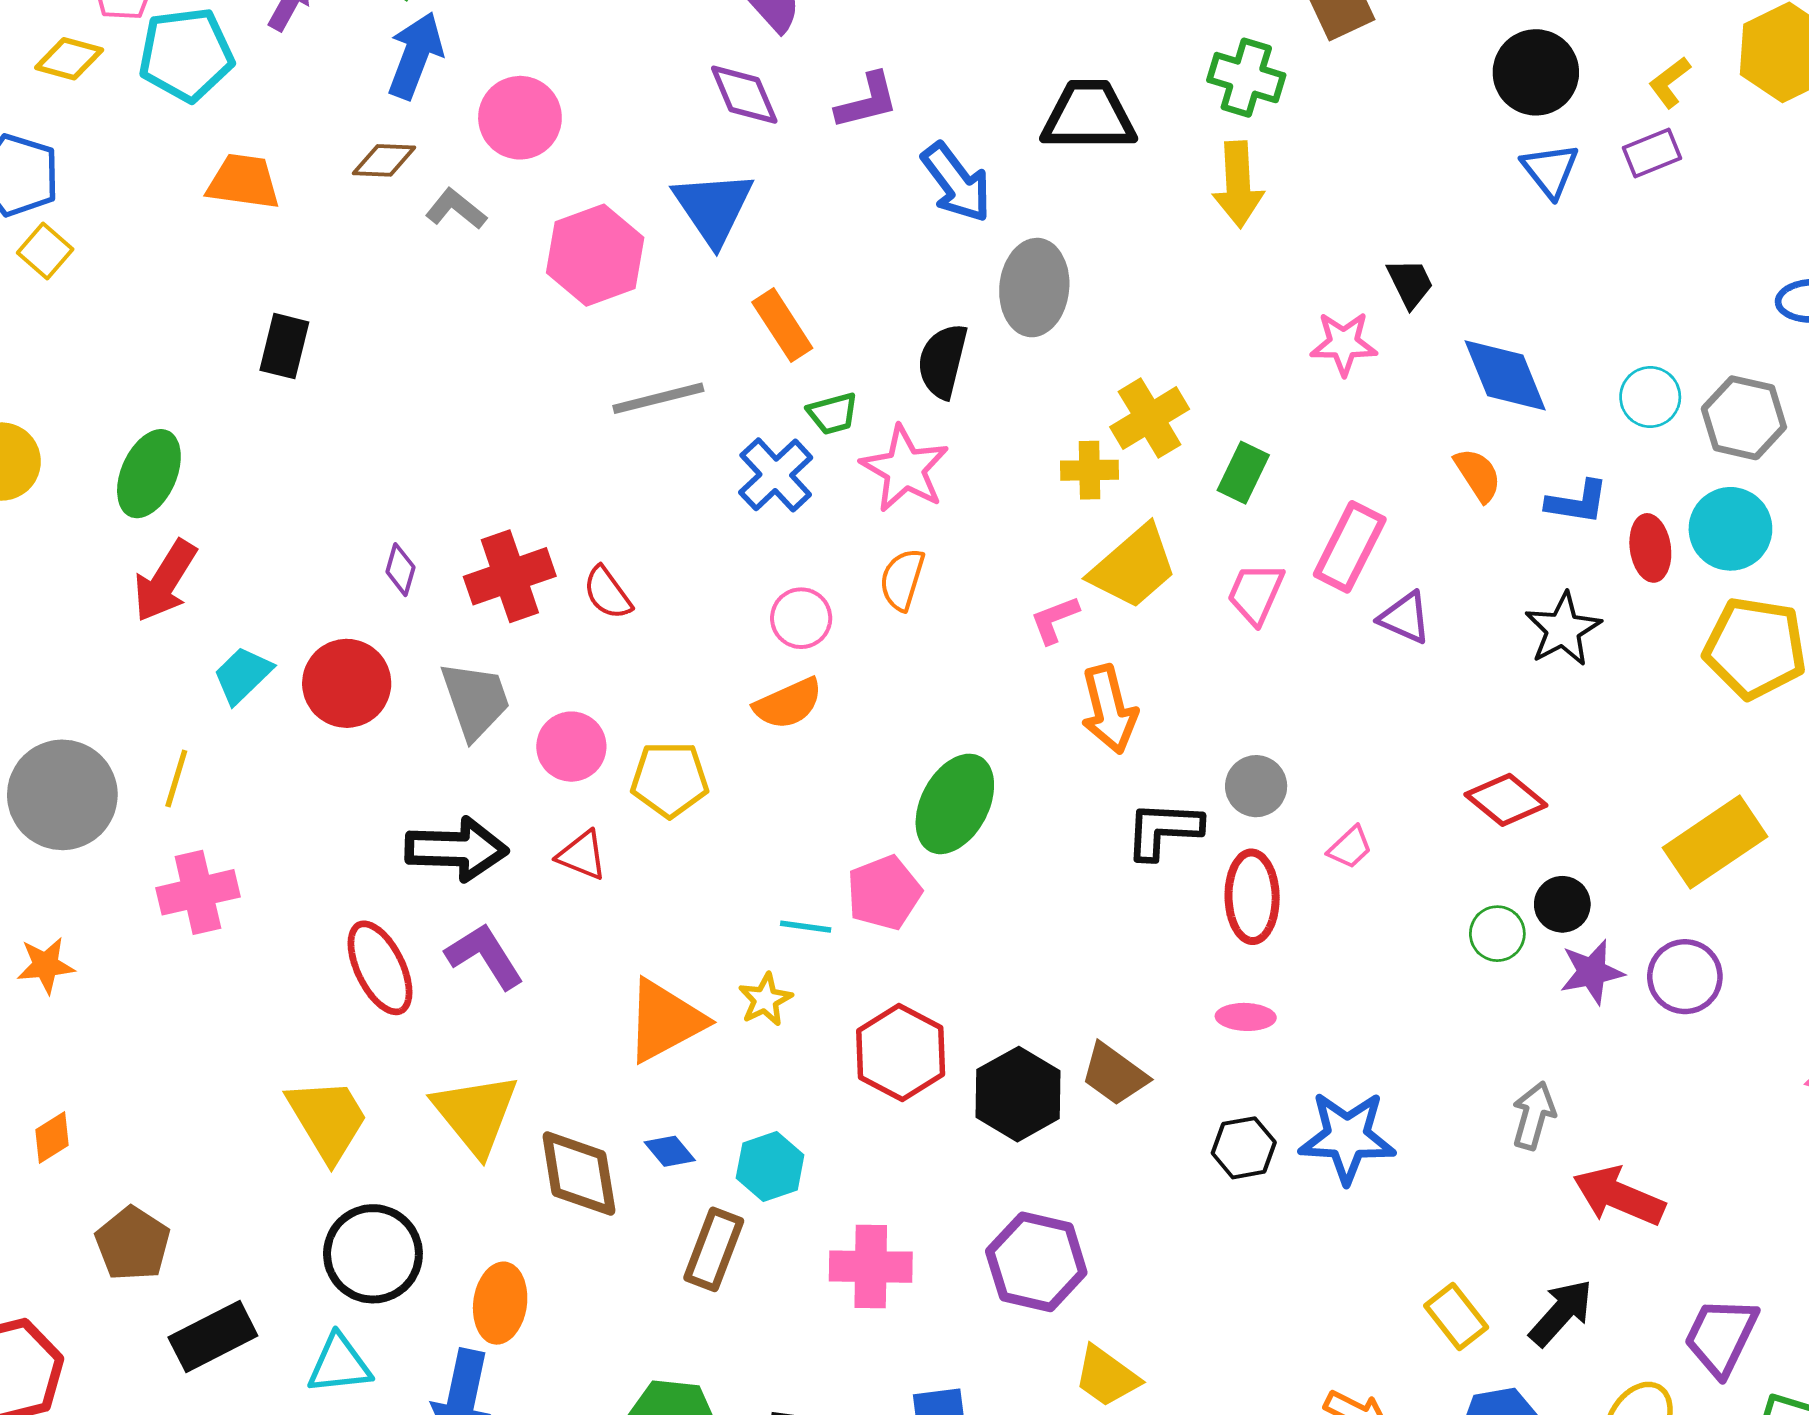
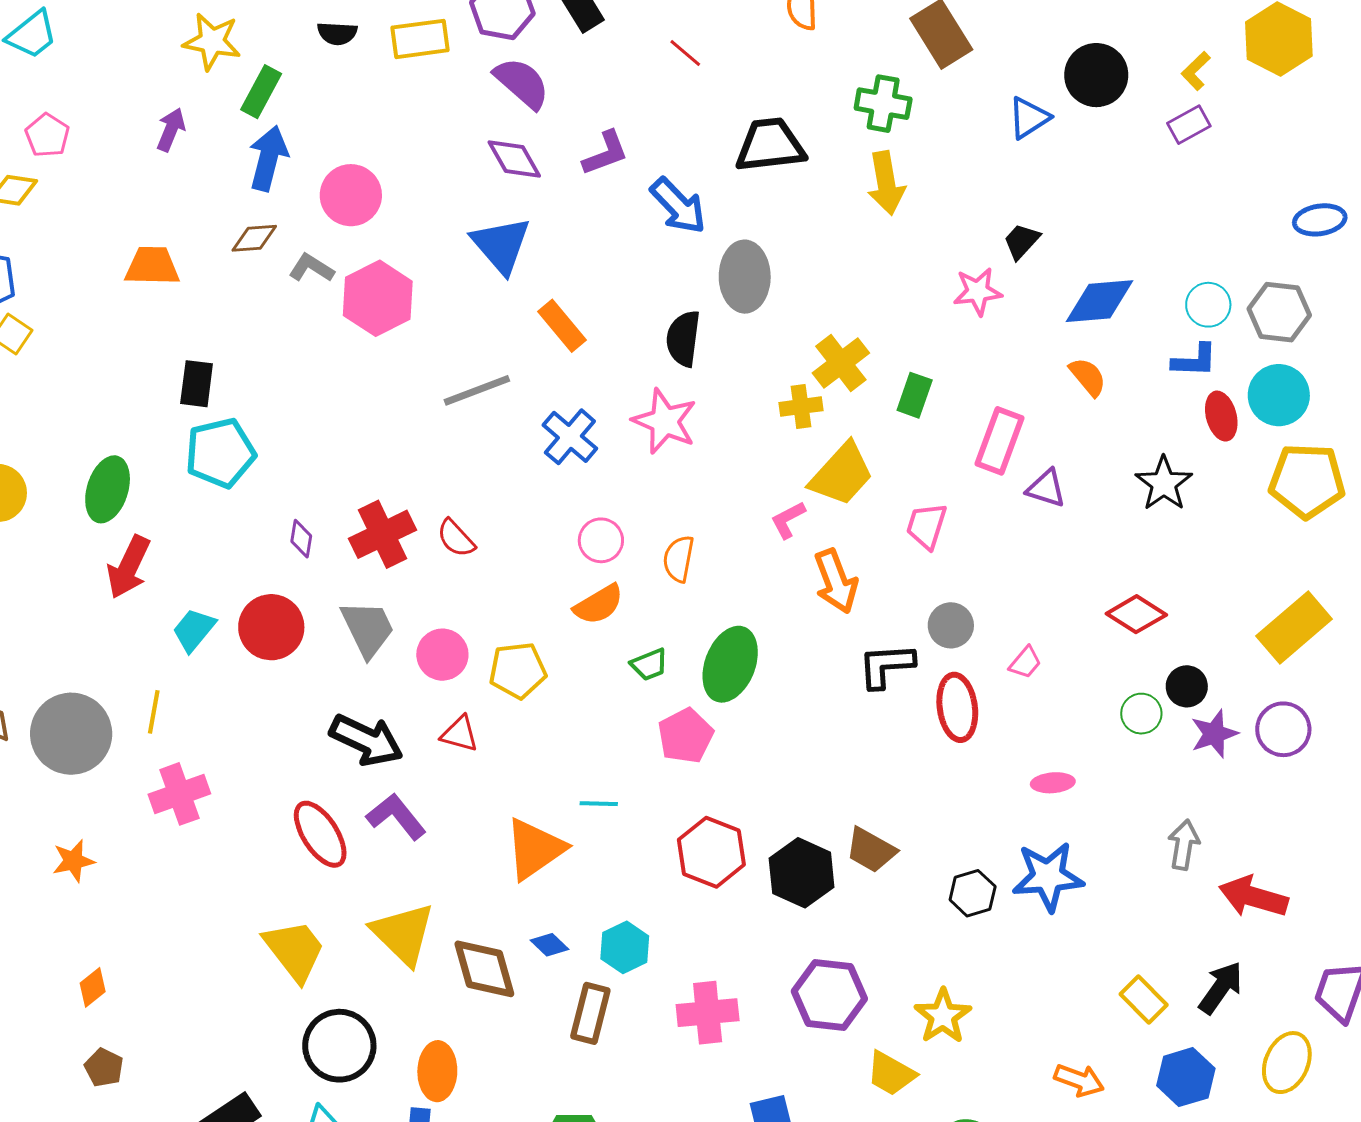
cyan pentagon: (186, 54) -> (220, 453), moved
blue triangle: (1550, 170) -> (1029, 118), moved, turned 42
pink hexagon: (595, 255) -> (378, 298), moved
black trapezoid: (1410, 283) -> (1022, 241), turned -105
blue diamond: (1505, 375) -> (1099, 301), turned -66
green trapezoid: (833, 414) -> (649, 664), moved
blue L-shape: (1577, 502) -> (1195, 360), moved
orange semicircle: (902, 579) -> (679, 559), moved
pink trapezoid: (1256, 593) -> (926, 526), moved
black arrow: (457, 849) -> (366, 740), turned 30
cyan line: (806, 927) -> (599, 804), moved
yellow star: (765, 1000) -> (943, 1016), moved, size x1.4
pink ellipse: (1246, 1017) -> (1053, 783), moved
brown pentagon: (133, 1244) -> (104, 1068), moved, size x0.7

